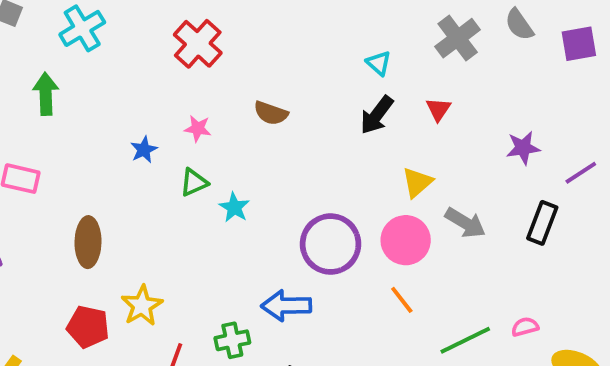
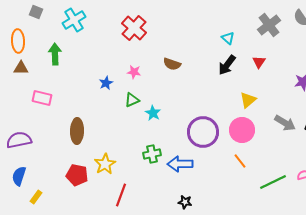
gray arrow: (465, 223) -> (285, 123), moved
green cross: (232, 340) -> (152, 154), moved

